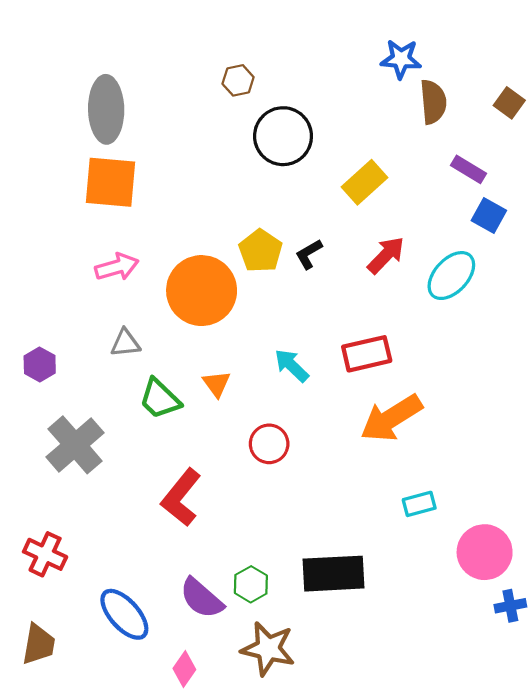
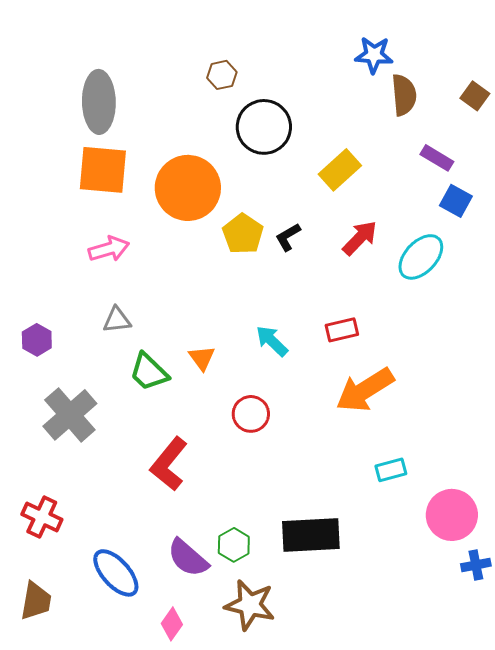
orange circle: (202, 291) -> (188, 188), moved
red rectangle: (367, 354) -> (342, 330), size x0.7

